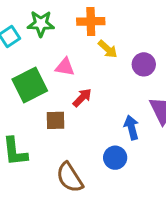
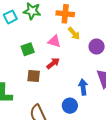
pink triangle: (65, 67) -> (54, 41), moved
green square: (30, 85) -> (28, 49), moved, size x0.6

